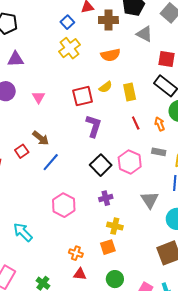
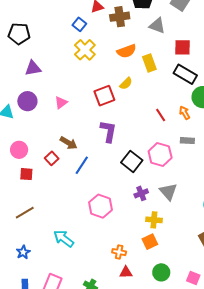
yellow rectangle: (130, 92) -> (149, 63), moved
pink triangle: (39, 97) -> (61, 103), turned 32
purple L-shape: (94, 126) -> (108, 131), moved
gray triangle: (150, 200) -> (168, 192), moved

